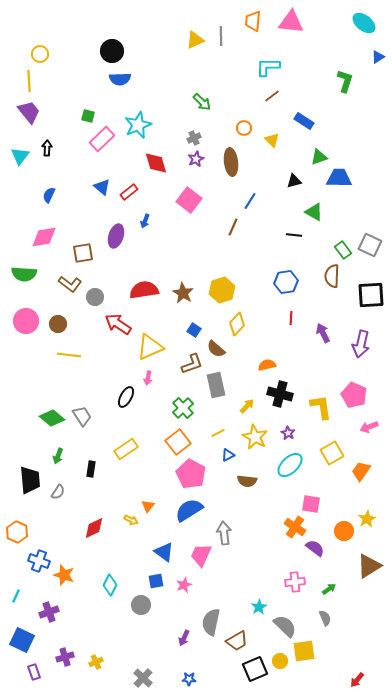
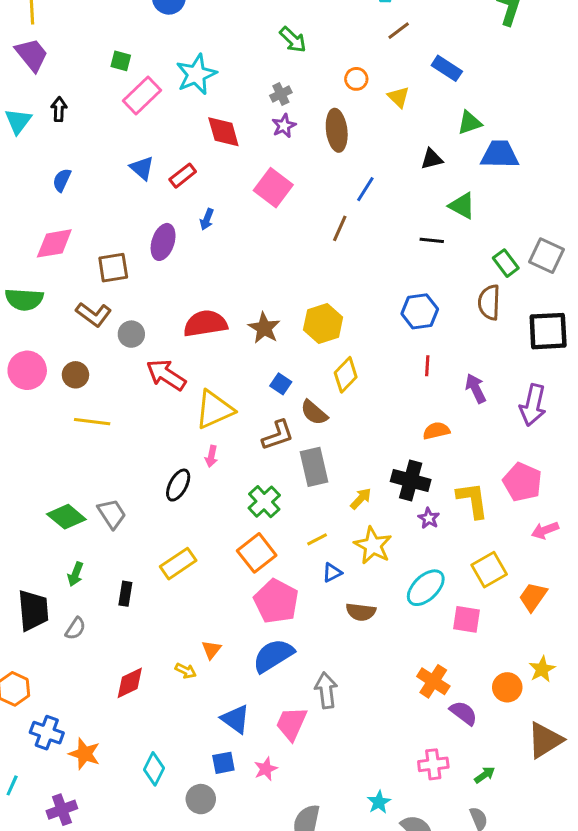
orange semicircle: (267, 365) -> (436, 431), moved
purple star: (288, 433) -> (429, 518), moved
pink square: (311, 504) -> (466, 619), moved

